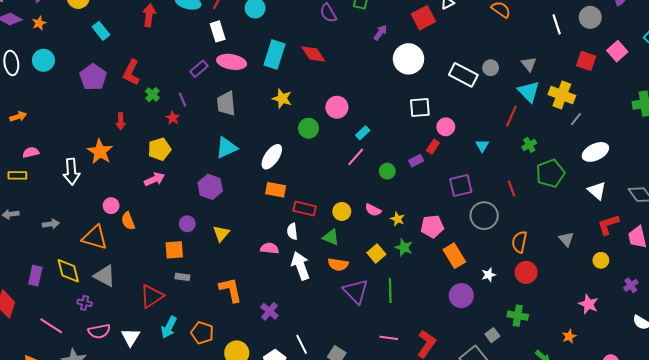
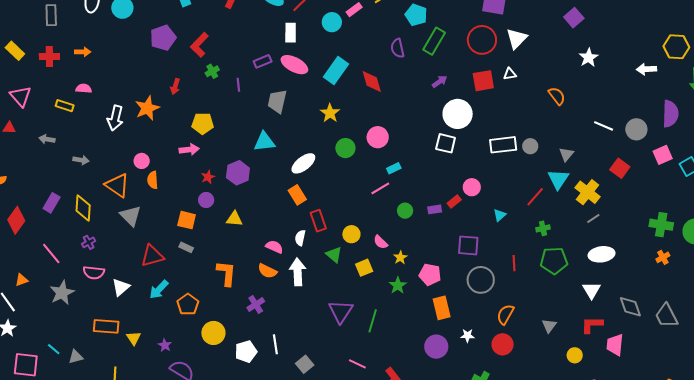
white line: (557, 24) -> (604, 126), turned -66
pink square: (617, 51) -> (663, 155), moved
white rectangle: (463, 75) -> (503, 145), turned -52
white square: (420, 108) -> (446, 143), moved
red star: (173, 118) -> (208, 177), moved
orange rectangle: (276, 190) -> (297, 195), turned 30
red rectangle: (305, 209) -> (318, 221), turned 40
yellow triangle: (221, 233) -> (234, 219), turned 36
yellow square: (376, 254) -> (364, 268), moved
orange semicircle: (338, 264) -> (267, 271), moved
gray triangle: (105, 276) -> (130, 216), moved
purple cross: (85, 303) -> (89, 242), turned 32

